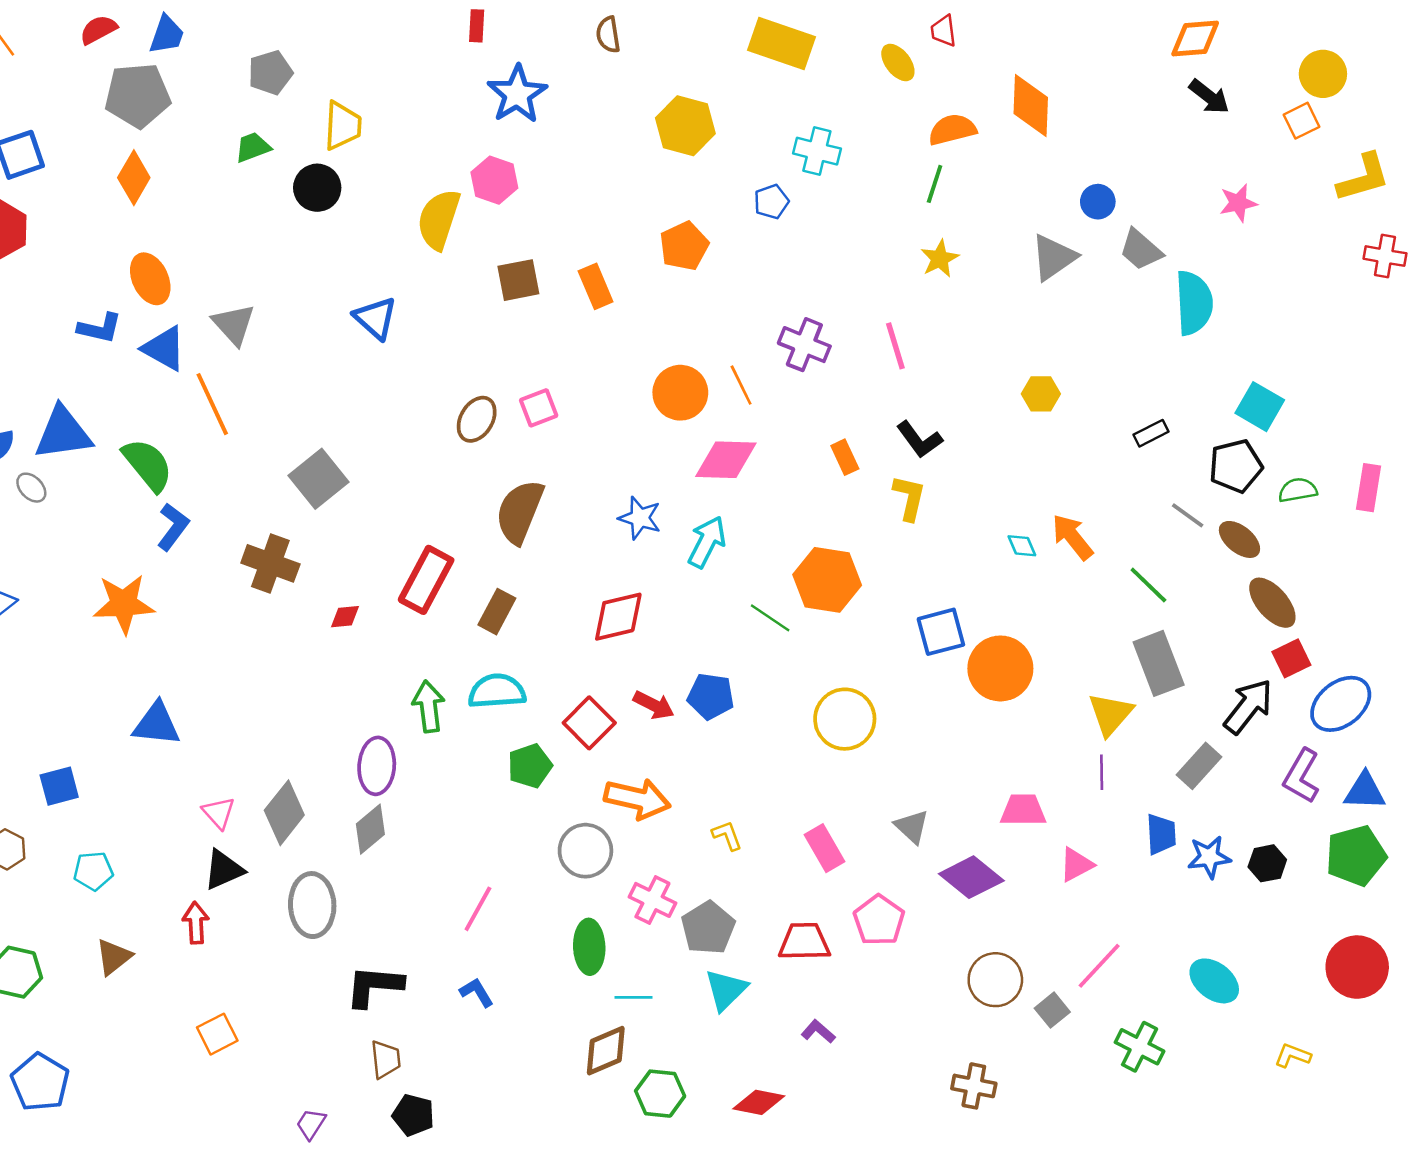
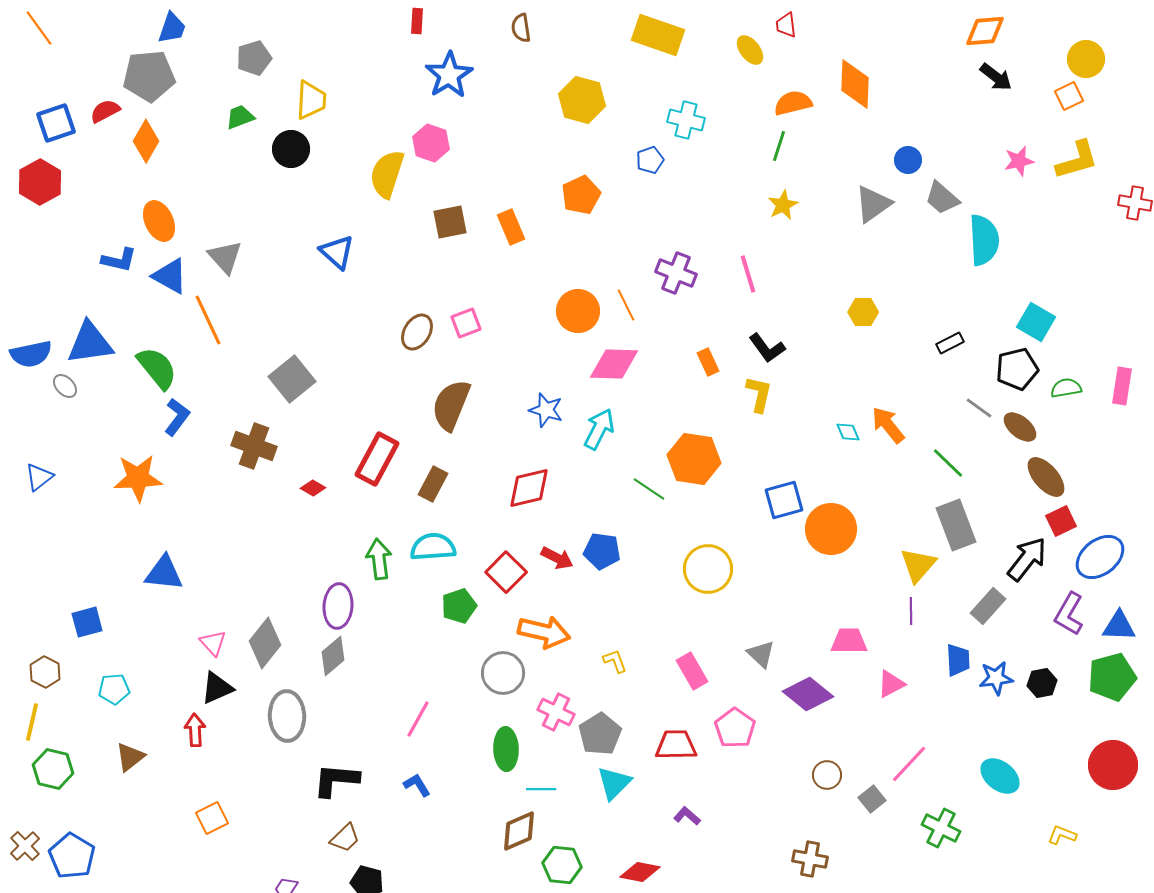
red semicircle: (98, 30) -> (105, 111), moved
yellow L-shape: (1363, 178) -> (1077, 160), moved
red diamond: (345, 617) -> (313, 488), turned 35
brown circle: (995, 980) -> (827, 775), size x0.7
brown trapezoid: (386, 1059) -> (345, 838), turned 52

